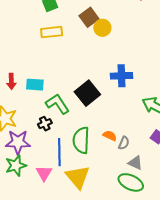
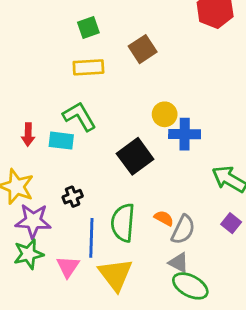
yellow circle: (102, 28) -> (165, 114), moved
green L-shape: (57, 104) -> (79, 116), moved
gray semicircle: (124, 143) -> (183, 230), size x1.5
gray triangle: (135, 163) -> (179, 263), moved

